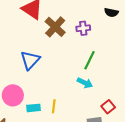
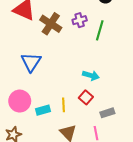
green line: (90, 60) -> (100, 30), moved
red square: (108, 107) -> (86, 97), moved

